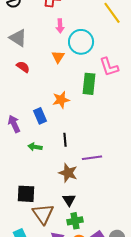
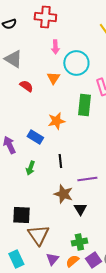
red semicircle: (23, 67) -> (26, 86), moved
blue rectangle: (40, 116) -> (35, 137), turned -35
green arrow: (35, 147) -> (30, 168), turned -80
black triangle: (69, 200) -> (80, 209), moved
green cross: (75, 221) -> (79, 242), moved

